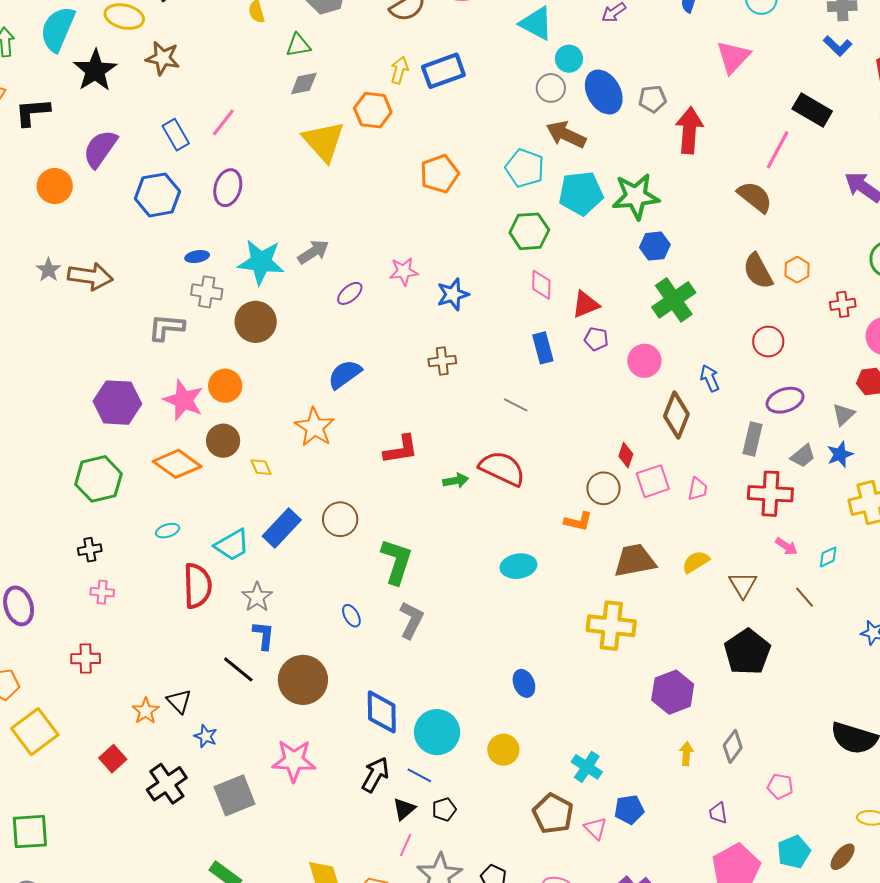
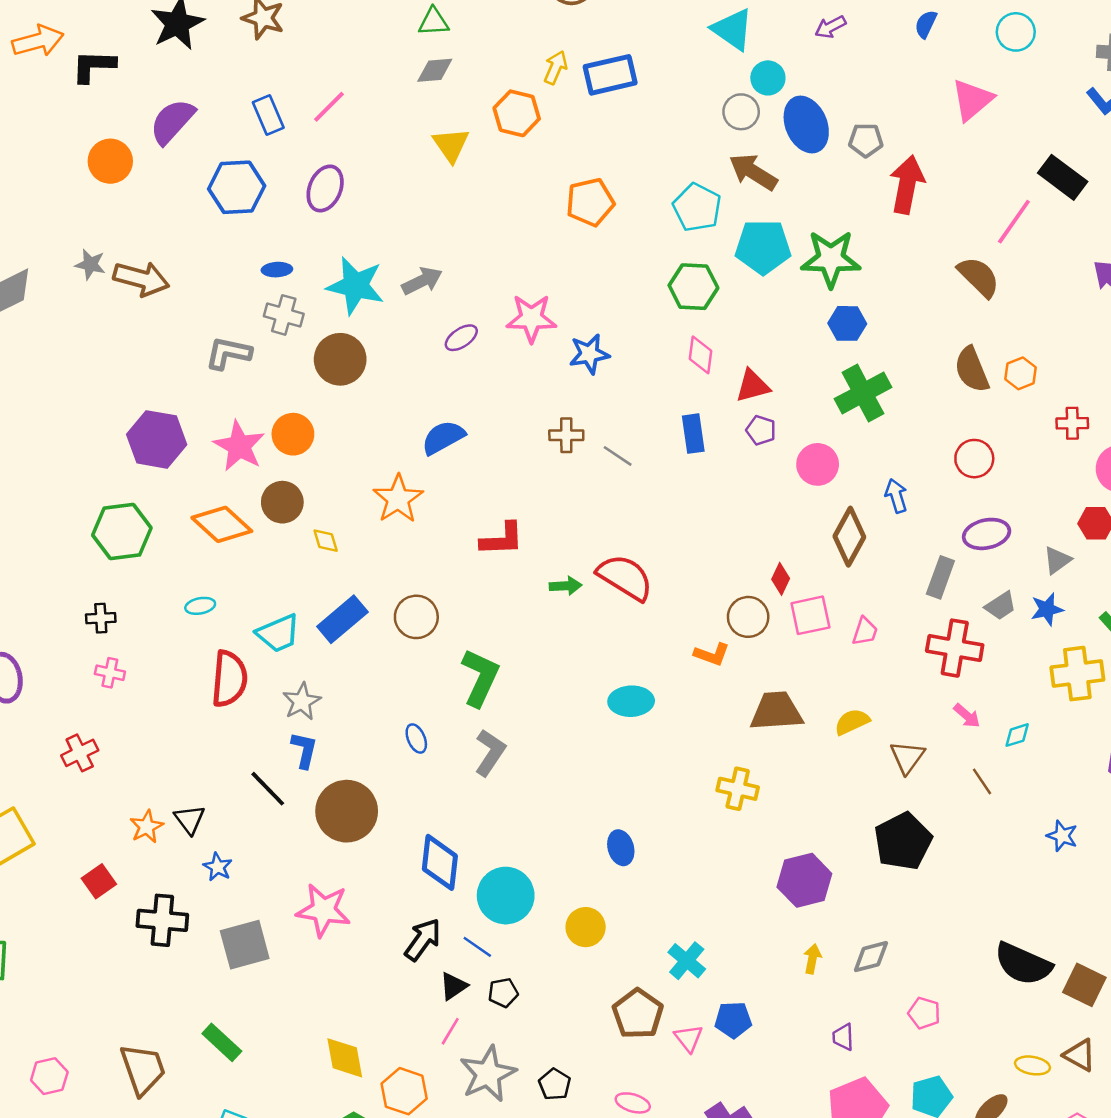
yellow triangle: (324, 141) -> (451, 145), size x0.7
gray star: (48, 270) -> (90, 264), turned -30
pink star: (404, 271) -> (531, 318), size x1.4
gray line: (516, 405) -> (618, 456), moved
yellow cross: (611, 626) -> (738, 789), size x0.7
red cross: (86, 659) -> (80, 753), turned -32
gray diamond: (733, 746) -> (871, 957), turned 32
black cross: (167, 784) -> (162, 920), turned 33

